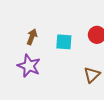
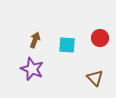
brown triangle: (92, 75) -> (95, 78), turned -30

